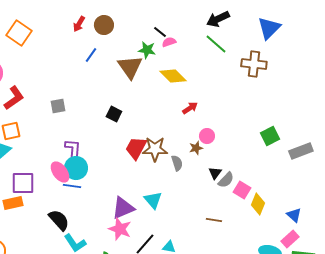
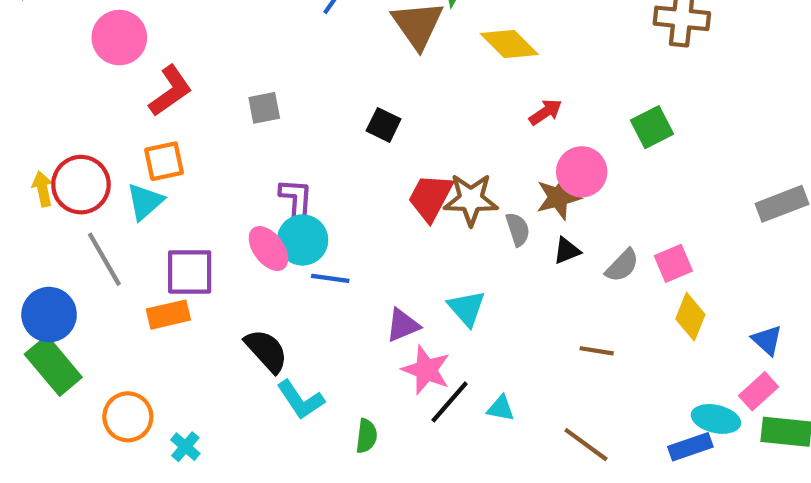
pink circle: (207, 136) -> (582, 172), size x1.5
green square: (270, 136) -> (652, 127), moved
brown star: (196, 148) -> (558, 197), size x1.5
black triangle: (215, 173) -> (567, 251), moved, turned 32
blue line: (72, 186) -> (330, 278), moved
pink square: (242, 190) -> (673, 263), moved, turned 36
purple triangle: (123, 208) -> (403, 325), size x0.7
pink star: (120, 229) -> (426, 370), moved

